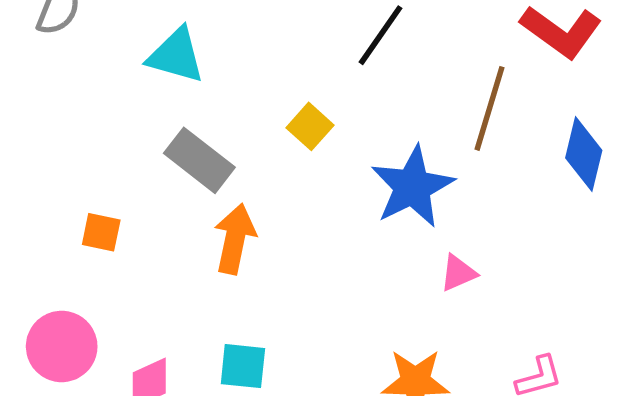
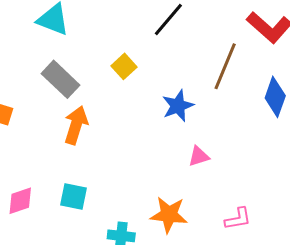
blue star: (412, 187) -> (178, 106), size x0.7

